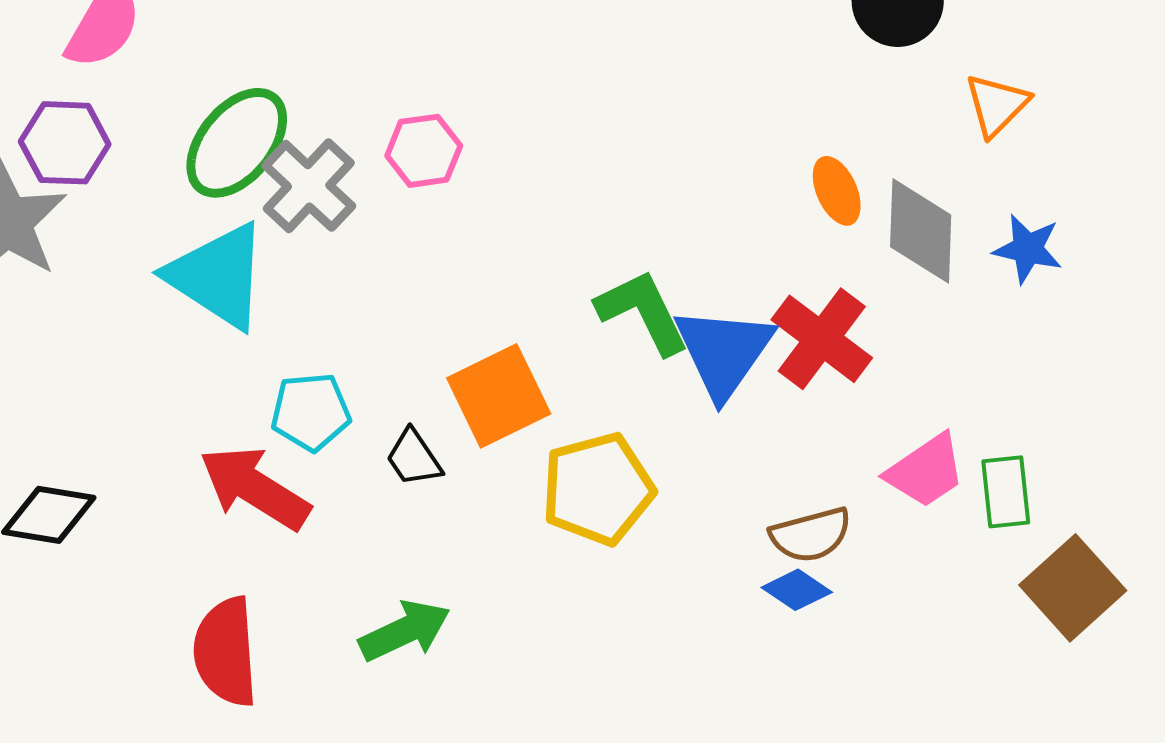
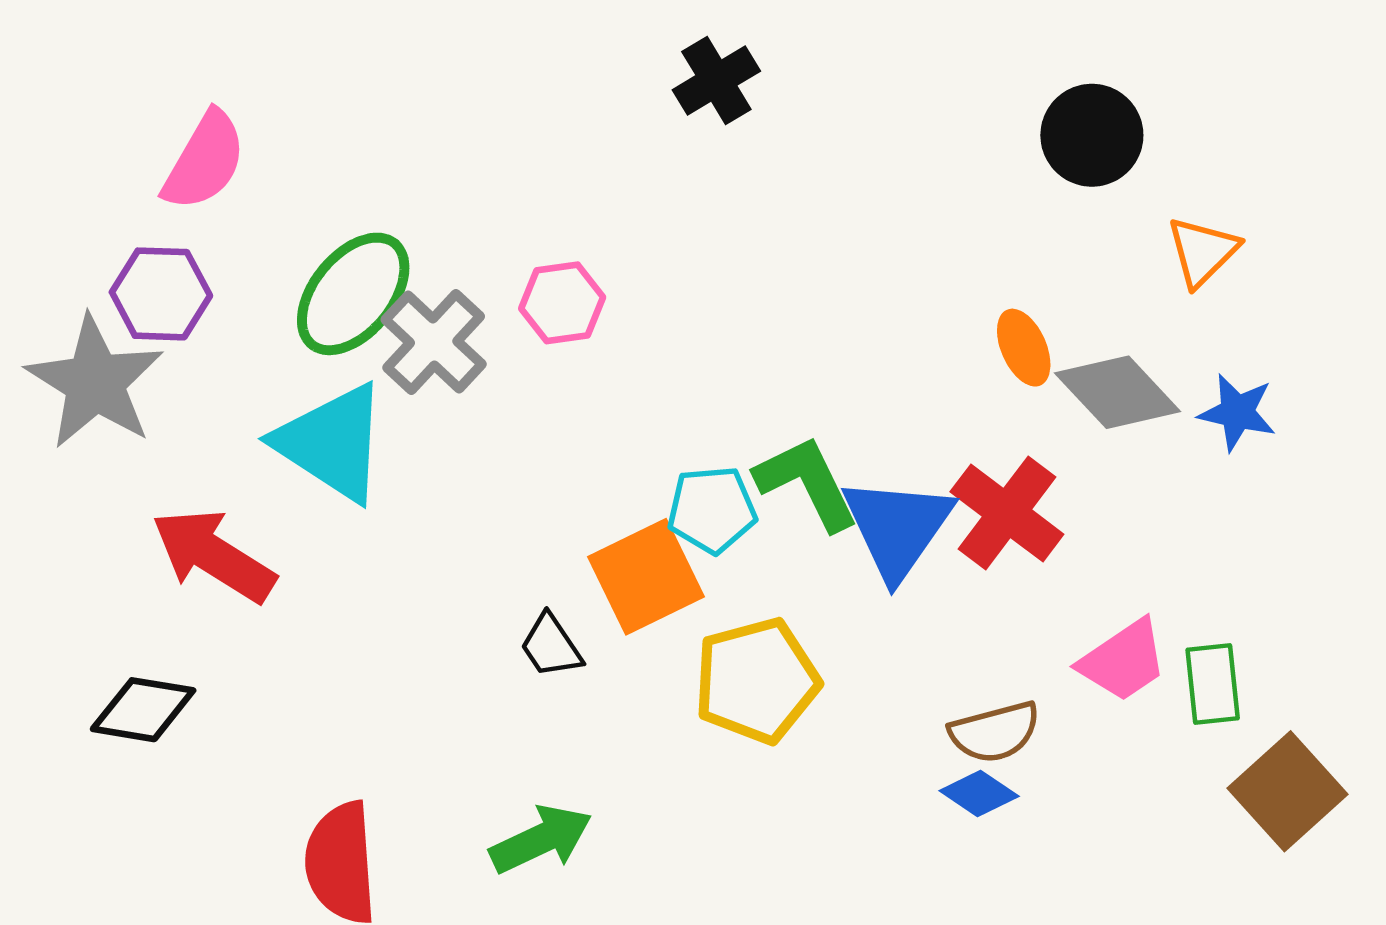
gray diamond: (921, 231) -> (1118, 392), turned -45
cyan pentagon: (311, 412) -> (712, 510), moved
red arrow: (255, 488) -> (213, 555), moved

